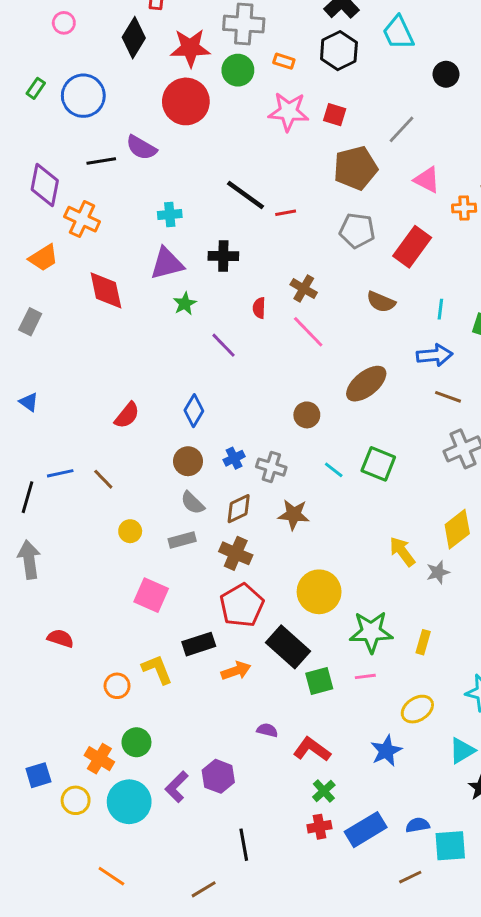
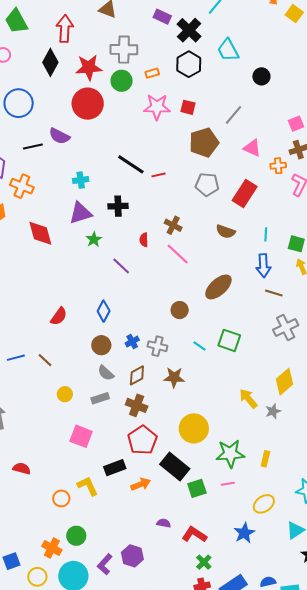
orange rectangle: (284, 61) -> (152, 73), turned -32
blue arrow: (435, 355) -> (263, 266), turned 95

